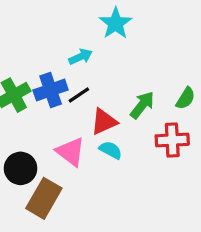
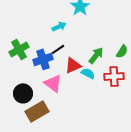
blue cross: (51, 90) -> (43, 59), moved
cyan semicircle: (111, 150) -> (88, 73), moved
brown rectangle: (44, 198) -> (37, 111), turned 30

